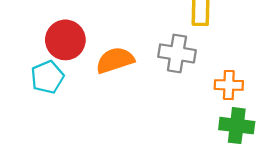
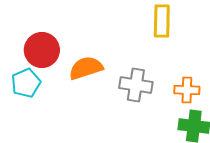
gray cross: (177, 53) -> (136, 85), moved

